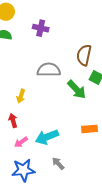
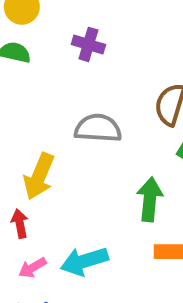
green arrow: (77, 89) -> (150, 199), moved, turned -135
yellow arrow: (21, 96) -> (39, 176), size x1.6

